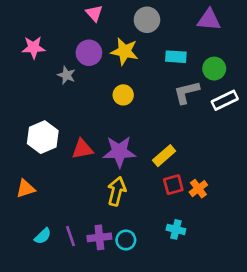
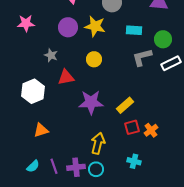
gray star: (67, 75) -> (51, 55), moved
red triangle: (82, 149) -> (66, 77), moved
orange triangle: (26, 189) -> (41, 130), moved
yellow arrow: (117, 191) -> (98, 143), moved

